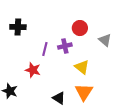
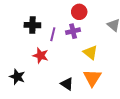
black cross: (18, 27) -> (32, 25), moved
red circle: (80, 28) -> (79, 12), moved

